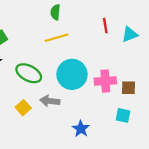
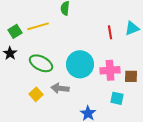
red line: (105, 26) -> (110, 32), moved
yellow line: (56, 38) -> (38, 26), moved
cyan square: (123, 115) -> (117, 98), moved

